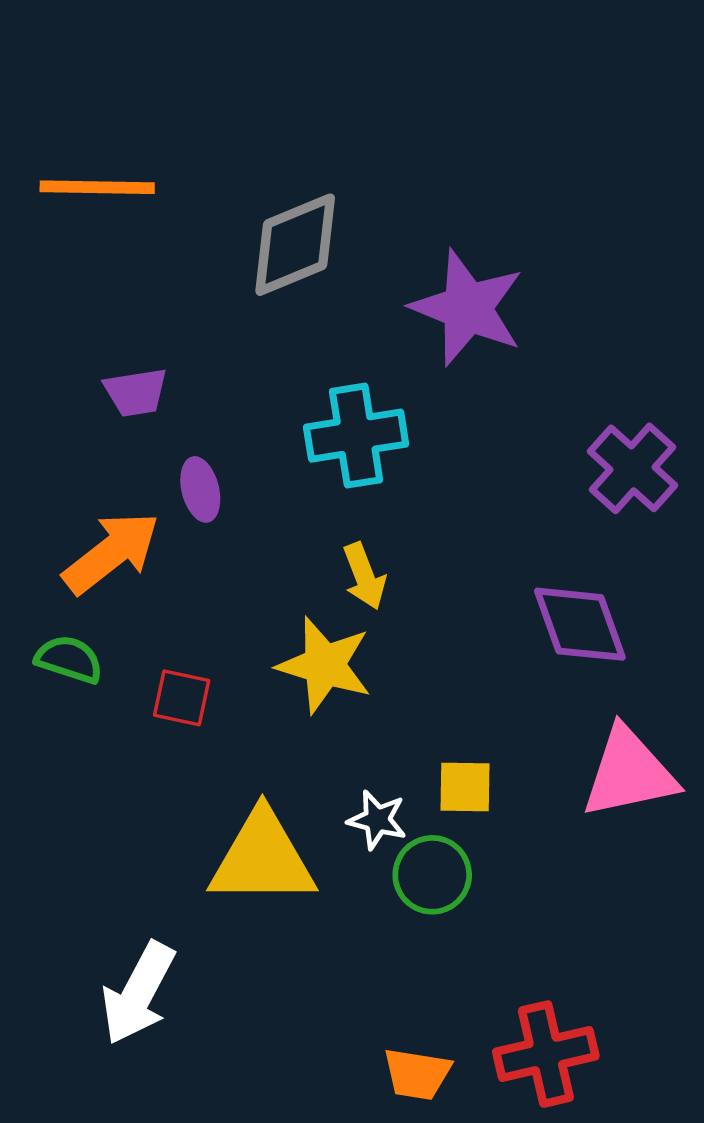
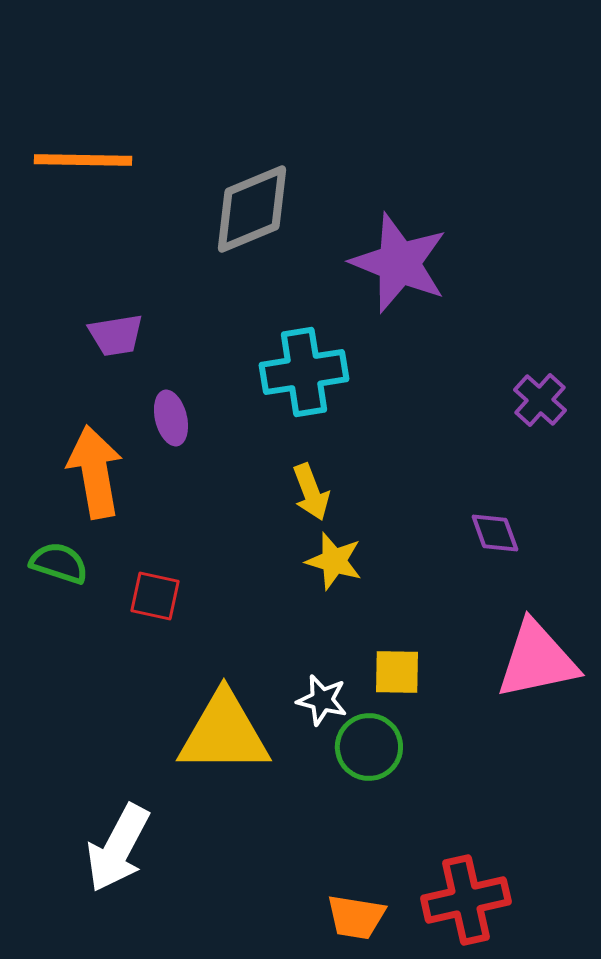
purple cross: (633, 468) -> (540, 400), size x0.7
orange arrow: (111, 553) -> (95, 472), turned -62
purple diamond: (580, 624) -> (495, 533), size x0.6
yellow star: (324, 665) -> (334, 561), moved, size x0.7

